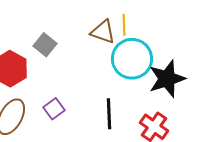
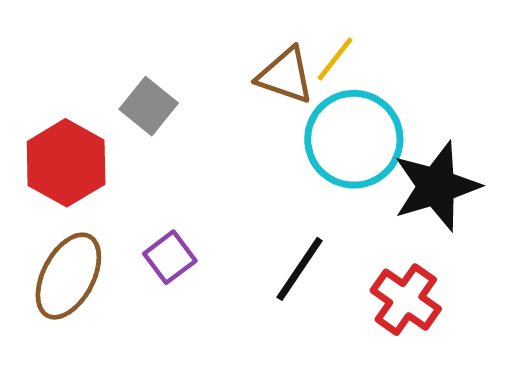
yellow line: (124, 25) -> (335, 59), turned 40
black line: (109, 114) -> (300, 269), turned 36

